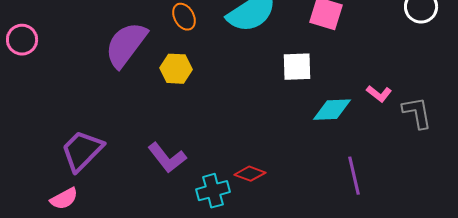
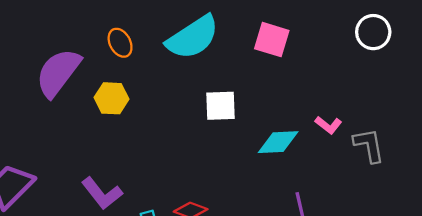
white square: (297, 67) -> (220, 106), moved

